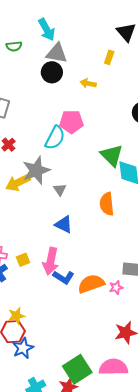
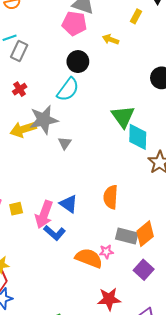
black circle: (52, 72) -> (78, 62), moved
pink pentagon: (71, 122) -> (74, 23), moved
orange semicircle: (107, 204) -> (111, 197), moved
blue triangle: (64, 224) -> (69, 204), moved
orange semicircle: (91, 284) -> (89, 258), moved, turned 32

